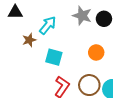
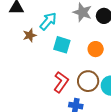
cyan square: (54, 57) -> (62, 45), moved

